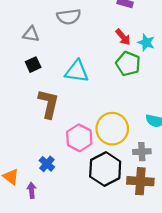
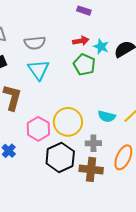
gray semicircle: (69, 17) -> (35, 43), moved
red arrow: (123, 37) -> (81, 41), turned -63
cyan triangle: (77, 71) -> (39, 70), turned 45

